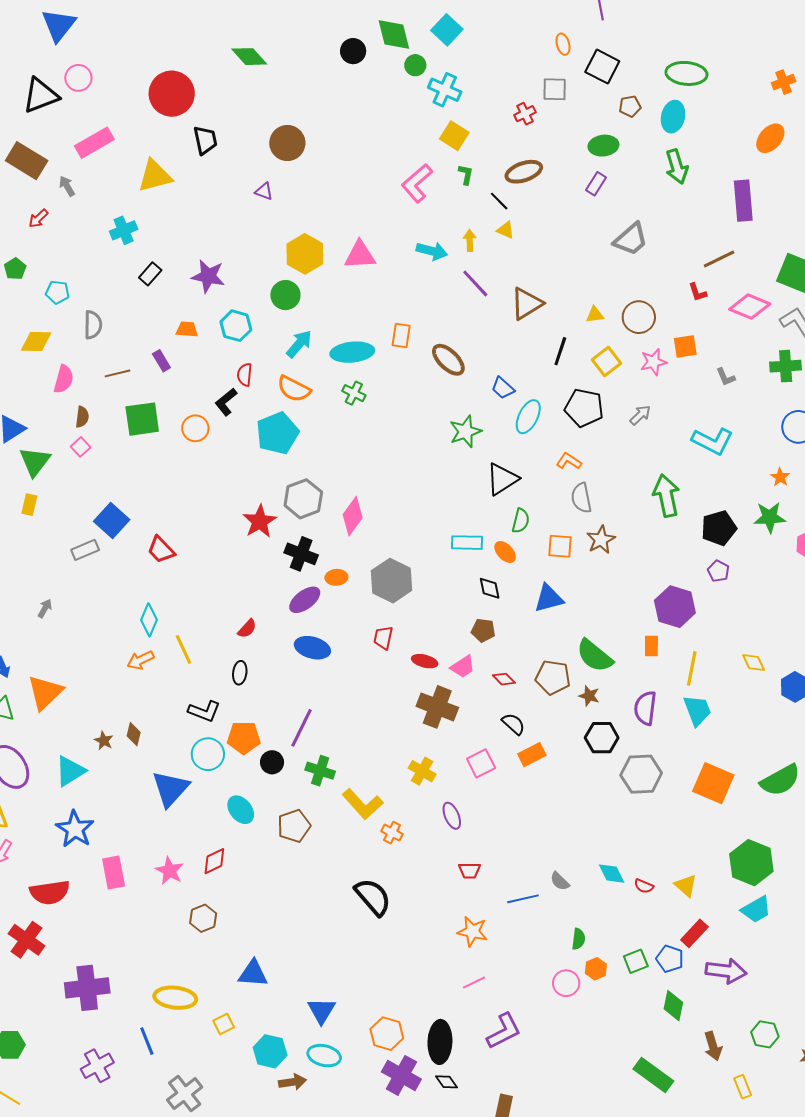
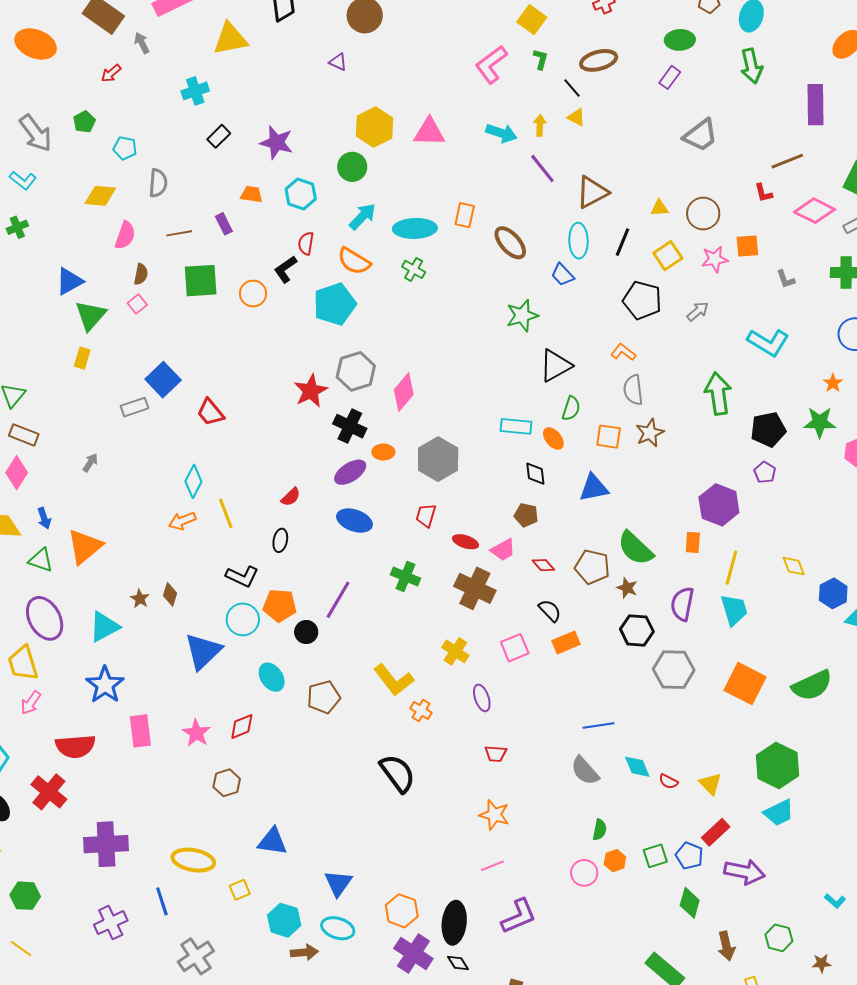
cyan ellipse: (528, 417) -> (578, 241), moved, turned -32
green cross: (320, 771) -> (405, 576), moved
gray semicircle: (560, 881) -> (585, 771), size x1.5
blue line: (523, 899) -> (598, 725), moved

